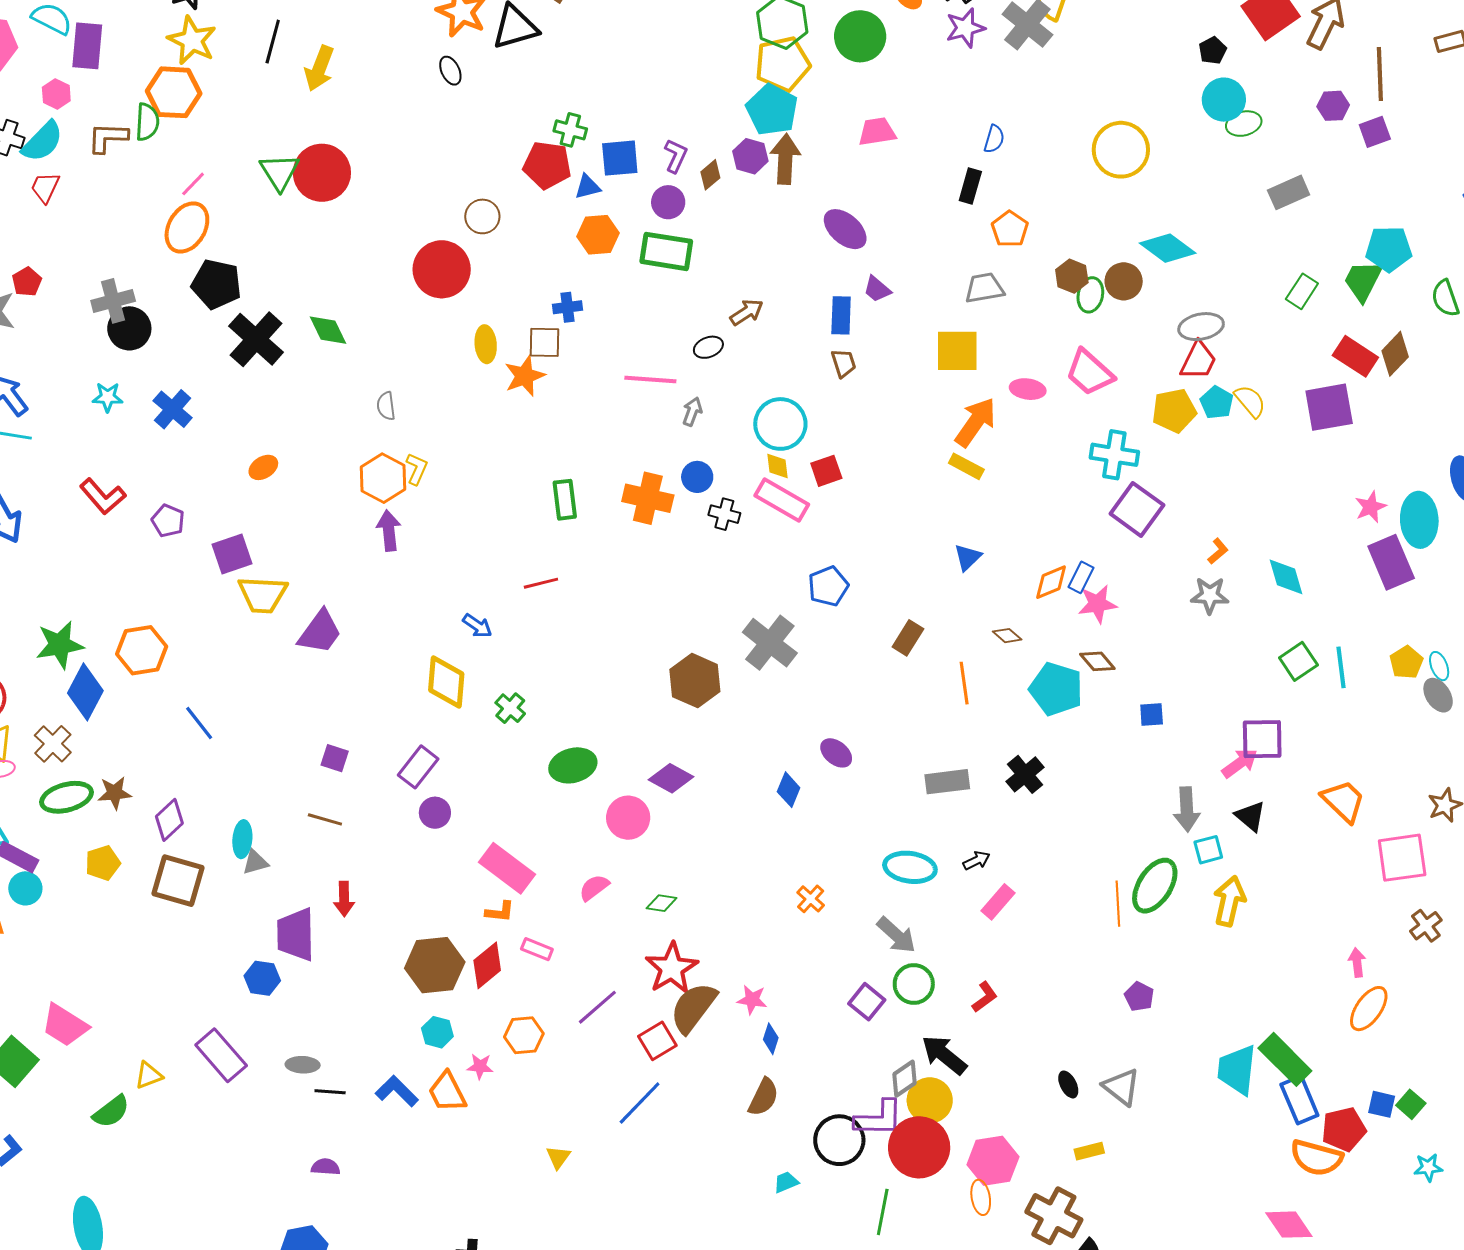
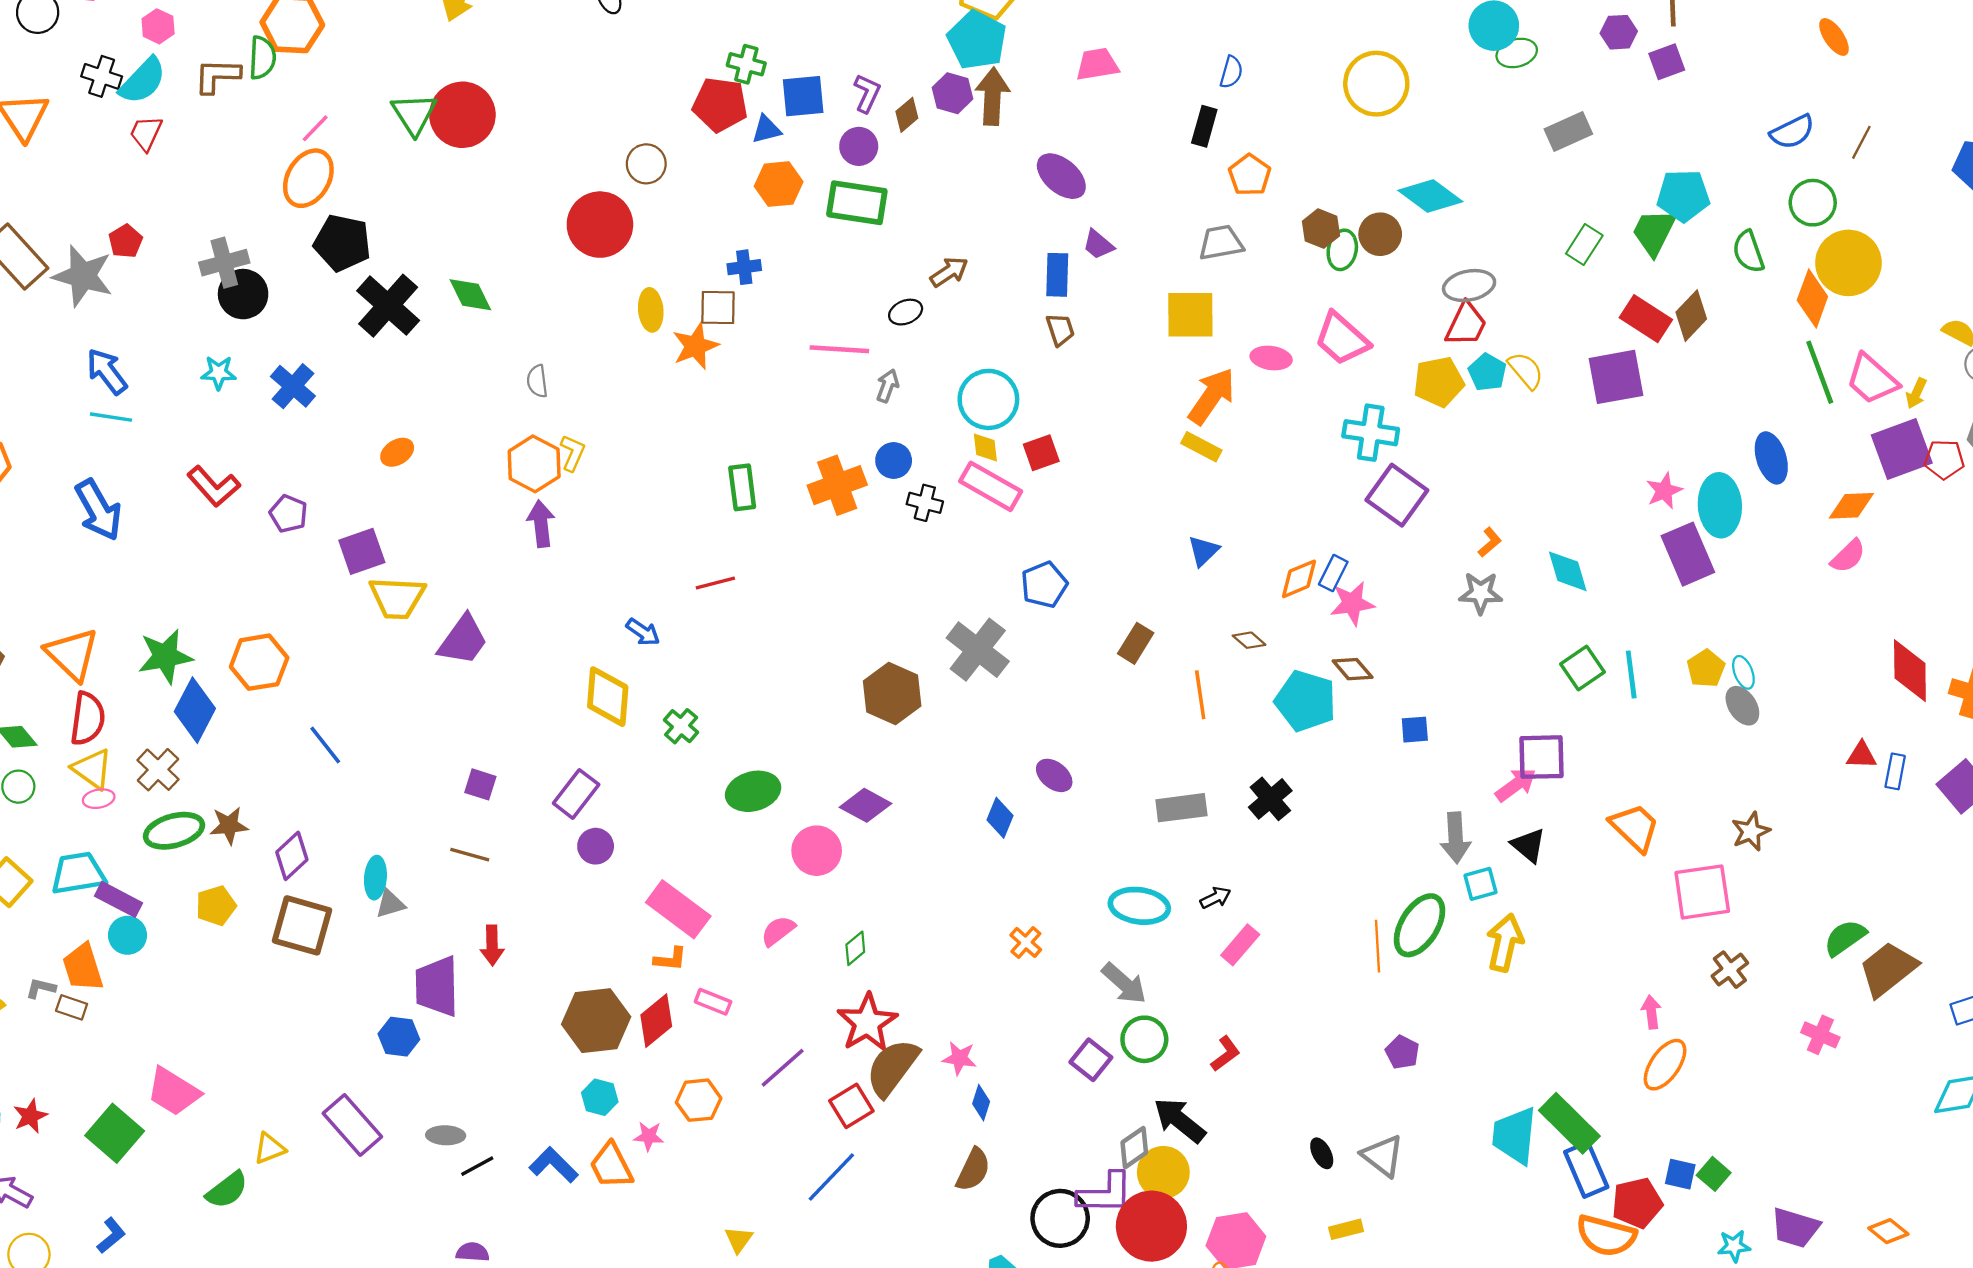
orange cross: (648, 498) -> (837, 485), turned -33
green diamond: (662, 903) -> (855, 948), turned -48
black line: (330, 1092) -> (477, 1166), turned -32

